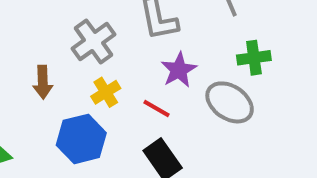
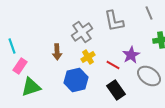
purple star: (179, 70) -> (131, 55), moved
gray ellipse: (230, 102) -> (149, 76), moved

